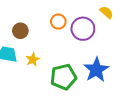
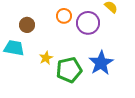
yellow star: (33, 59) -> (46, 58), moved

